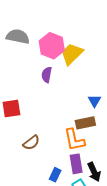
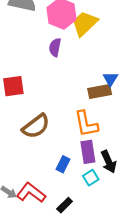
brown rectangle: (85, 123) -> (100, 91), moved
brown semicircle: (31, 143) -> (36, 126), size x1.4

